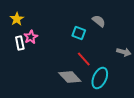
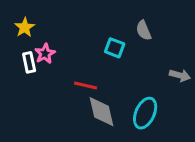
gray semicircle: (99, 21) -> (144, 30), turned -152
red line: (84, 59) -> (86, 86), moved, turned -35
gray diamond: (70, 77) -> (102, 112), turned 30

